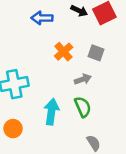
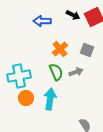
green semicircle: (83, 107) -> (56, 72), moved
orange circle: (13, 129) -> (26, 98), moved

